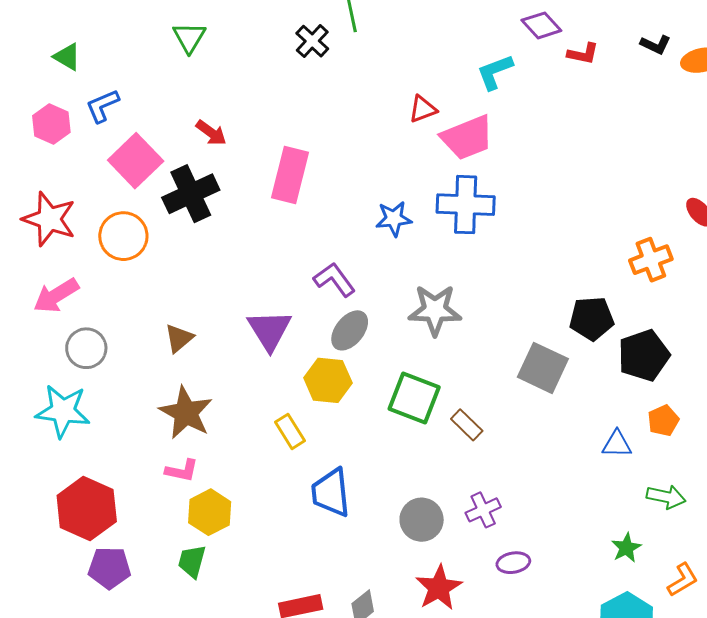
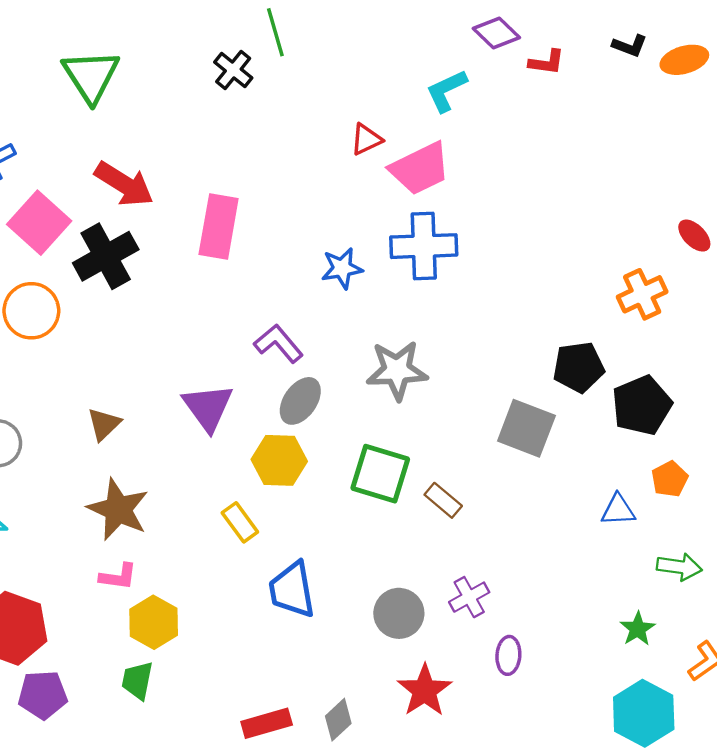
green triangle: (189, 37) -> (91, 76), size x1.5
red arrow: (211, 133) -> (124, 184), size x1.6
purple ellipse: (513, 563) -> (508, 655), turned -72

